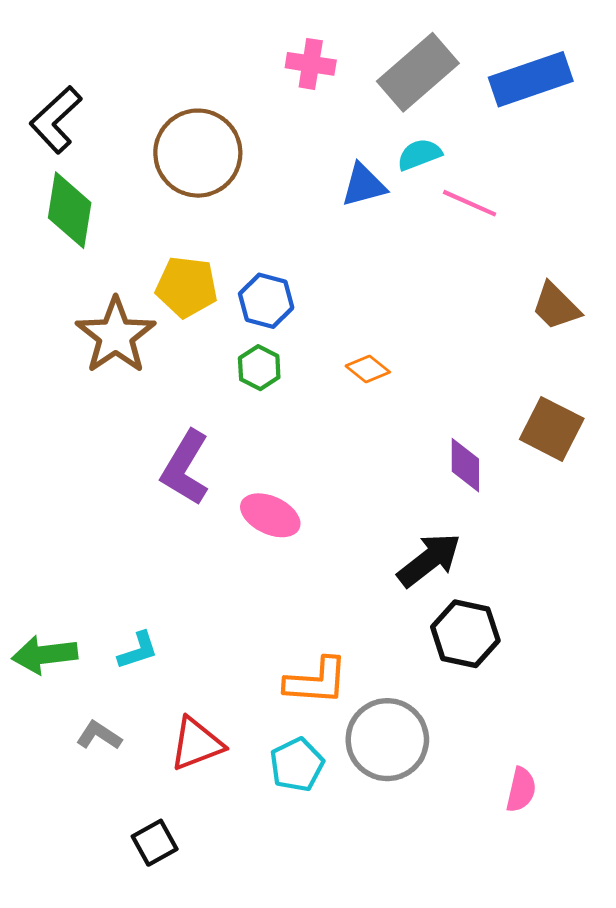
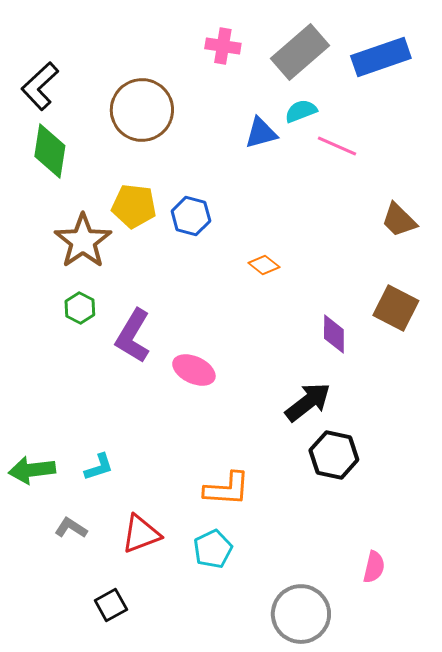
green hexagon: (259, 368) -> (80, 308), moved
gray circle: (387, 740) -> (301, 614), moved

